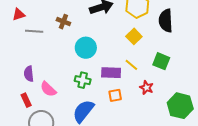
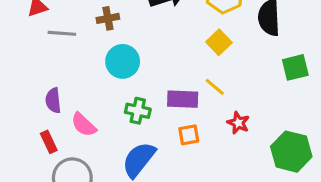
brown cross: (63, 22) -> (108, 18), turned -32
cyan circle: (86, 48) -> (123, 61), moved
green square: (161, 61) -> (295, 67), moved, turned -36

